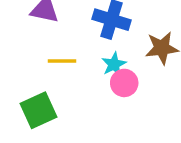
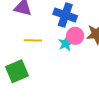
pink circle: (124, 83) -> (75, 36), moved

